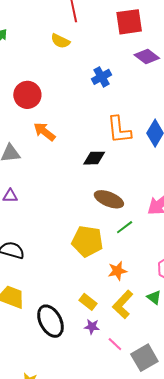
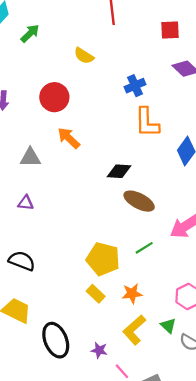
red square: (129, 22) -> (170, 30), size x0.7
yellow semicircle: (60, 41) -> (84, 56), moved
orange L-shape: (119, 130) -> (147, 122), moved
brown ellipse: (109, 199) -> (139, 201), moved
yellow rectangle: (88, 302) -> (96, 294), moved

